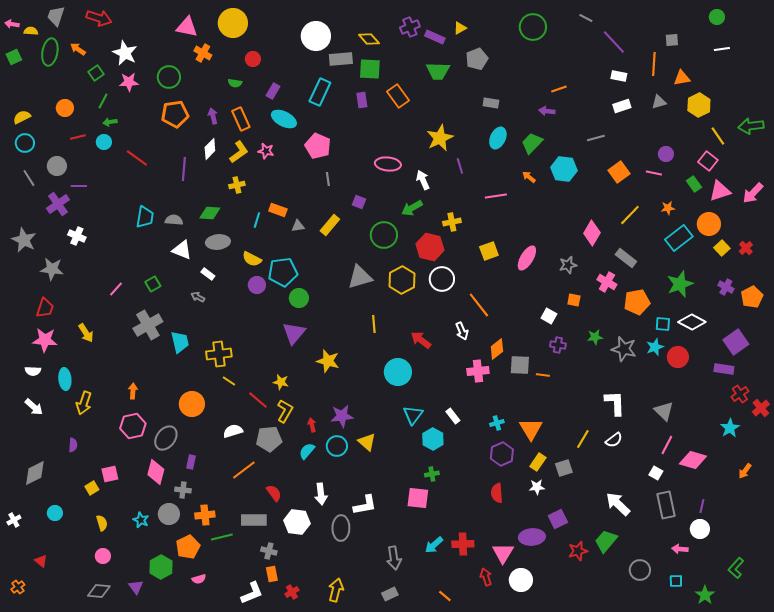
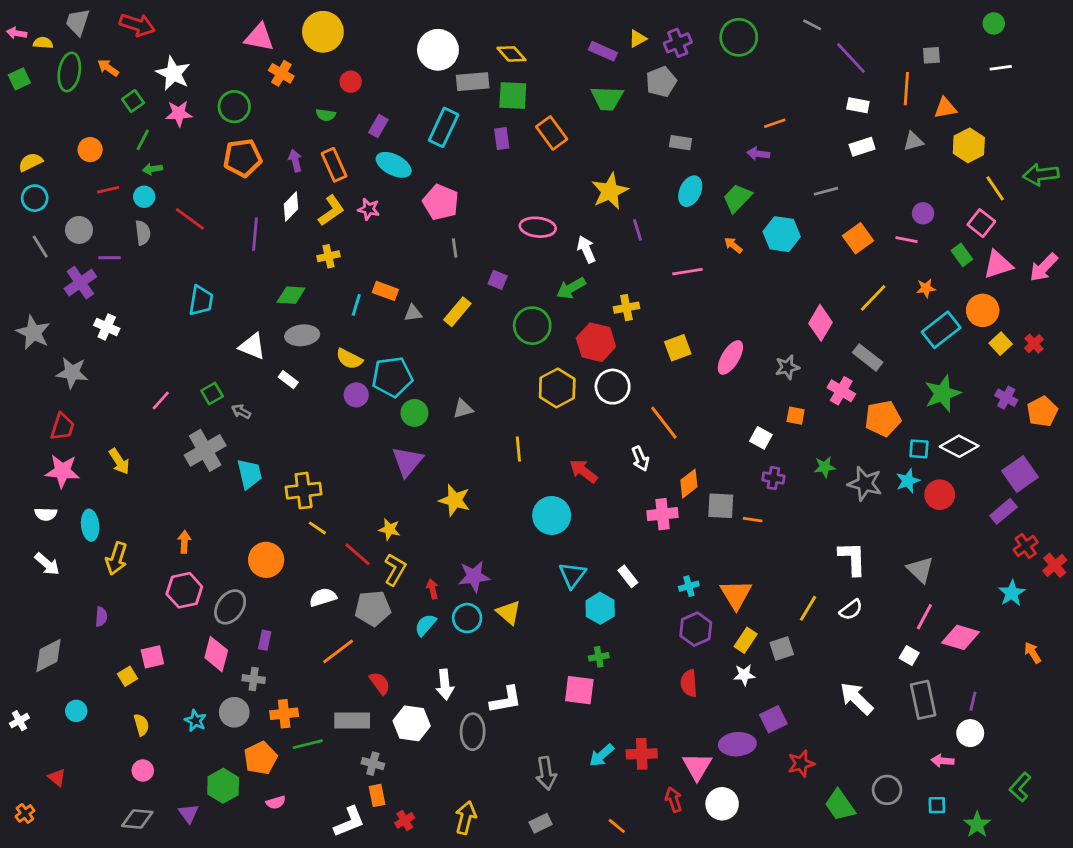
purple cross: (410, 27) -> (678, 43), moved
gray semicircle: (174, 220) -> (143, 233), moved, turned 78
gray triangle: (360, 277) -> (463, 409), moved, size x0.6
gray arrow: (198, 297) -> (241, 412), moved
purple rectangle: (724, 369) -> (1003, 511), turned -48
orange arrow: (745, 471) -> (1033, 653), turned 112
green trapezoid: (606, 541) -> (840, 805), moved, turned -75

